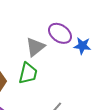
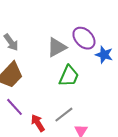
green trapezoid: (28, 73) -> (69, 76), moved

